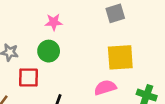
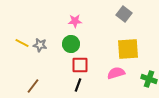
gray square: (115, 13) -> (124, 14), turned -35
red square: (28, 77) -> (80, 65), moved

